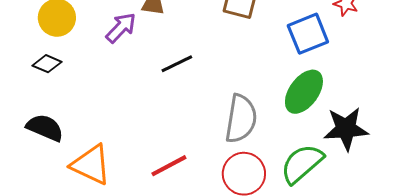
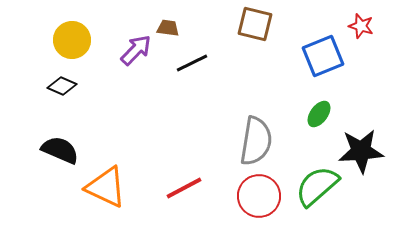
black line: (177, 64) -> (192, 63), moved
green ellipse: (304, 92) -> (319, 114), size x0.6

